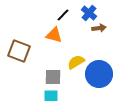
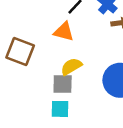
yellow semicircle: (76, 62) -> (71, 67), moved

